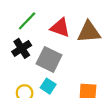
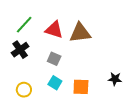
gray square: (49, 59) -> (54, 59), moved, size x0.6
cyan square: (48, 86) -> (55, 83), moved

